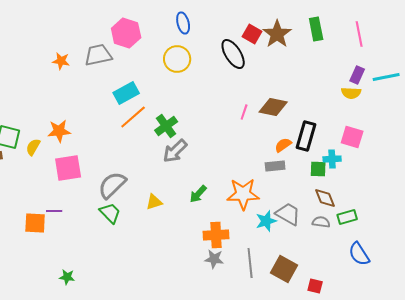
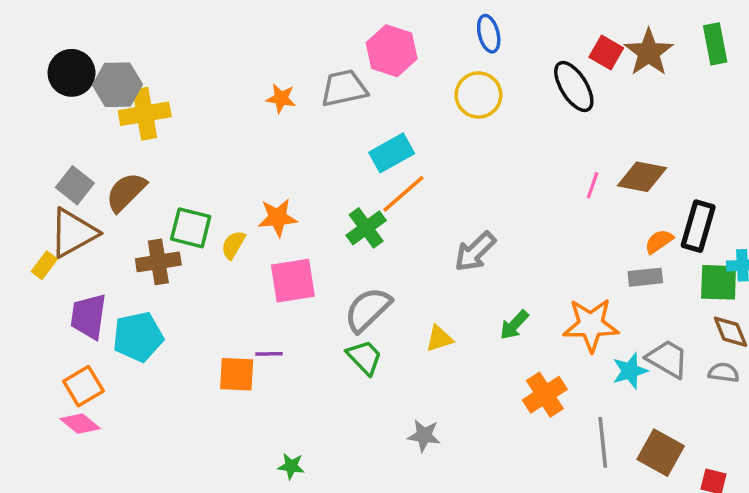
green cross: (166, 126) -> (366, 228), moved
green square: (318, 169) -> (719, 282), size x1.4
orange cross: (216, 235) -> (545, 395), turned -30
gray star: (214, 259) -> (424, 436), moved

